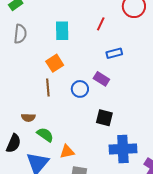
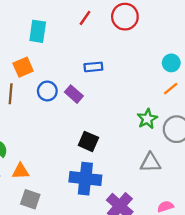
red line: (101, 24) -> (85, 18), moved
blue circle: (80, 89) -> (47, 91), moved
black square: (104, 118) -> (88, 141), moved

